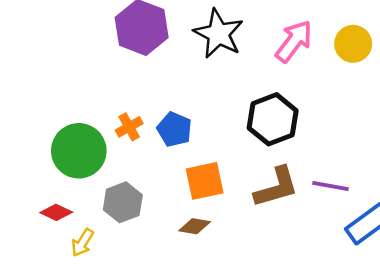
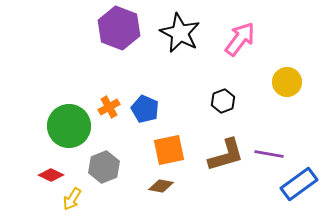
yellow circle: (353, 44) -> (287, 82), moved
black hexagon: (273, 119) -> (223, 101), size x0.6

